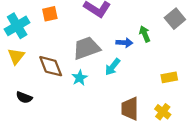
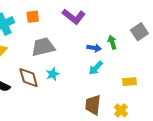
gray trapezoid: (86, 48) -> (43, 47), moved
brown diamond: (51, 66) -> (29, 78), moved
cyan arrow: (112, 67) -> (96, 68), moved

